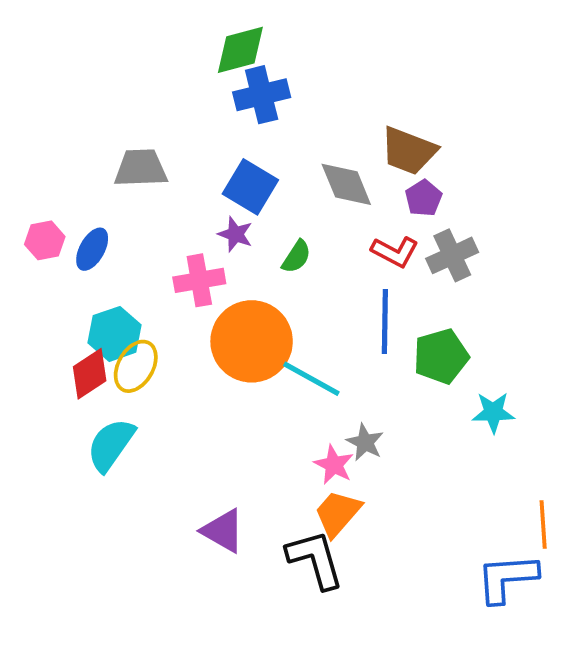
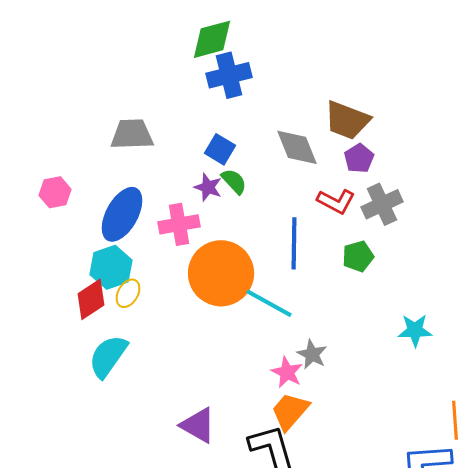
blue square: (250, 187) -> (220, 149), size x0.7
blue ellipse: (92, 249) -> (122, 214), moved, size x1.6
green semicircle: (296, 257) -> (234, 181), moved, turned -76
blue line: (385, 321) -> (294, 243), moved
green pentagon: (441, 356) -> (358, 256), moved, size x0.7
yellow ellipse: (136, 366) -> (128, 293), size x0.7

